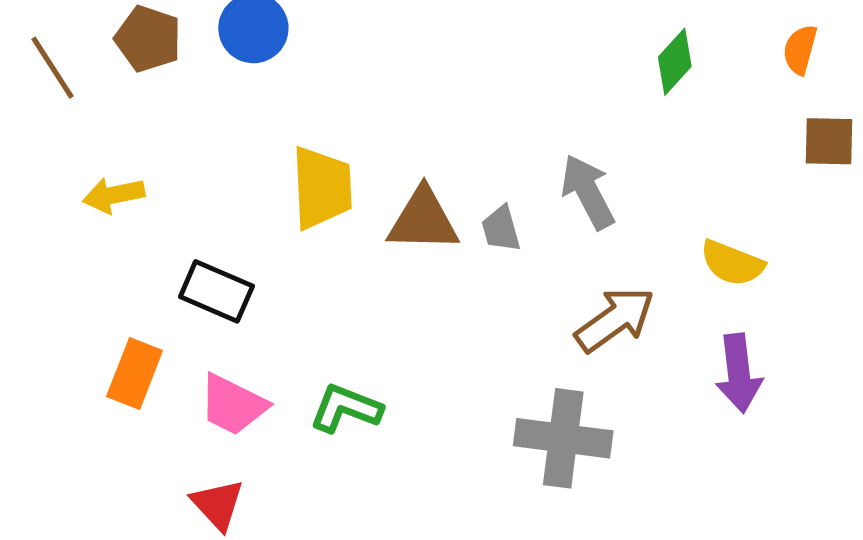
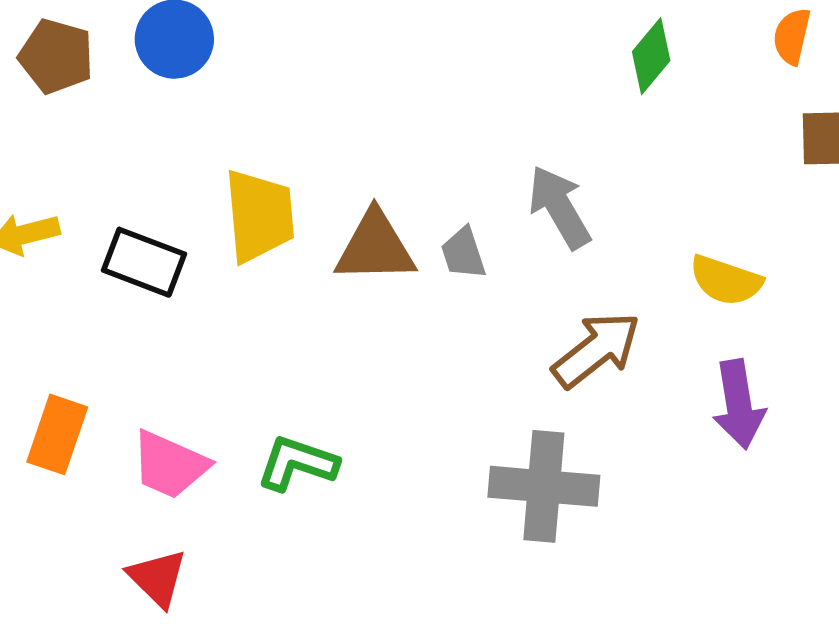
black rectangle: (216, 291) -> (144, 262), moved

